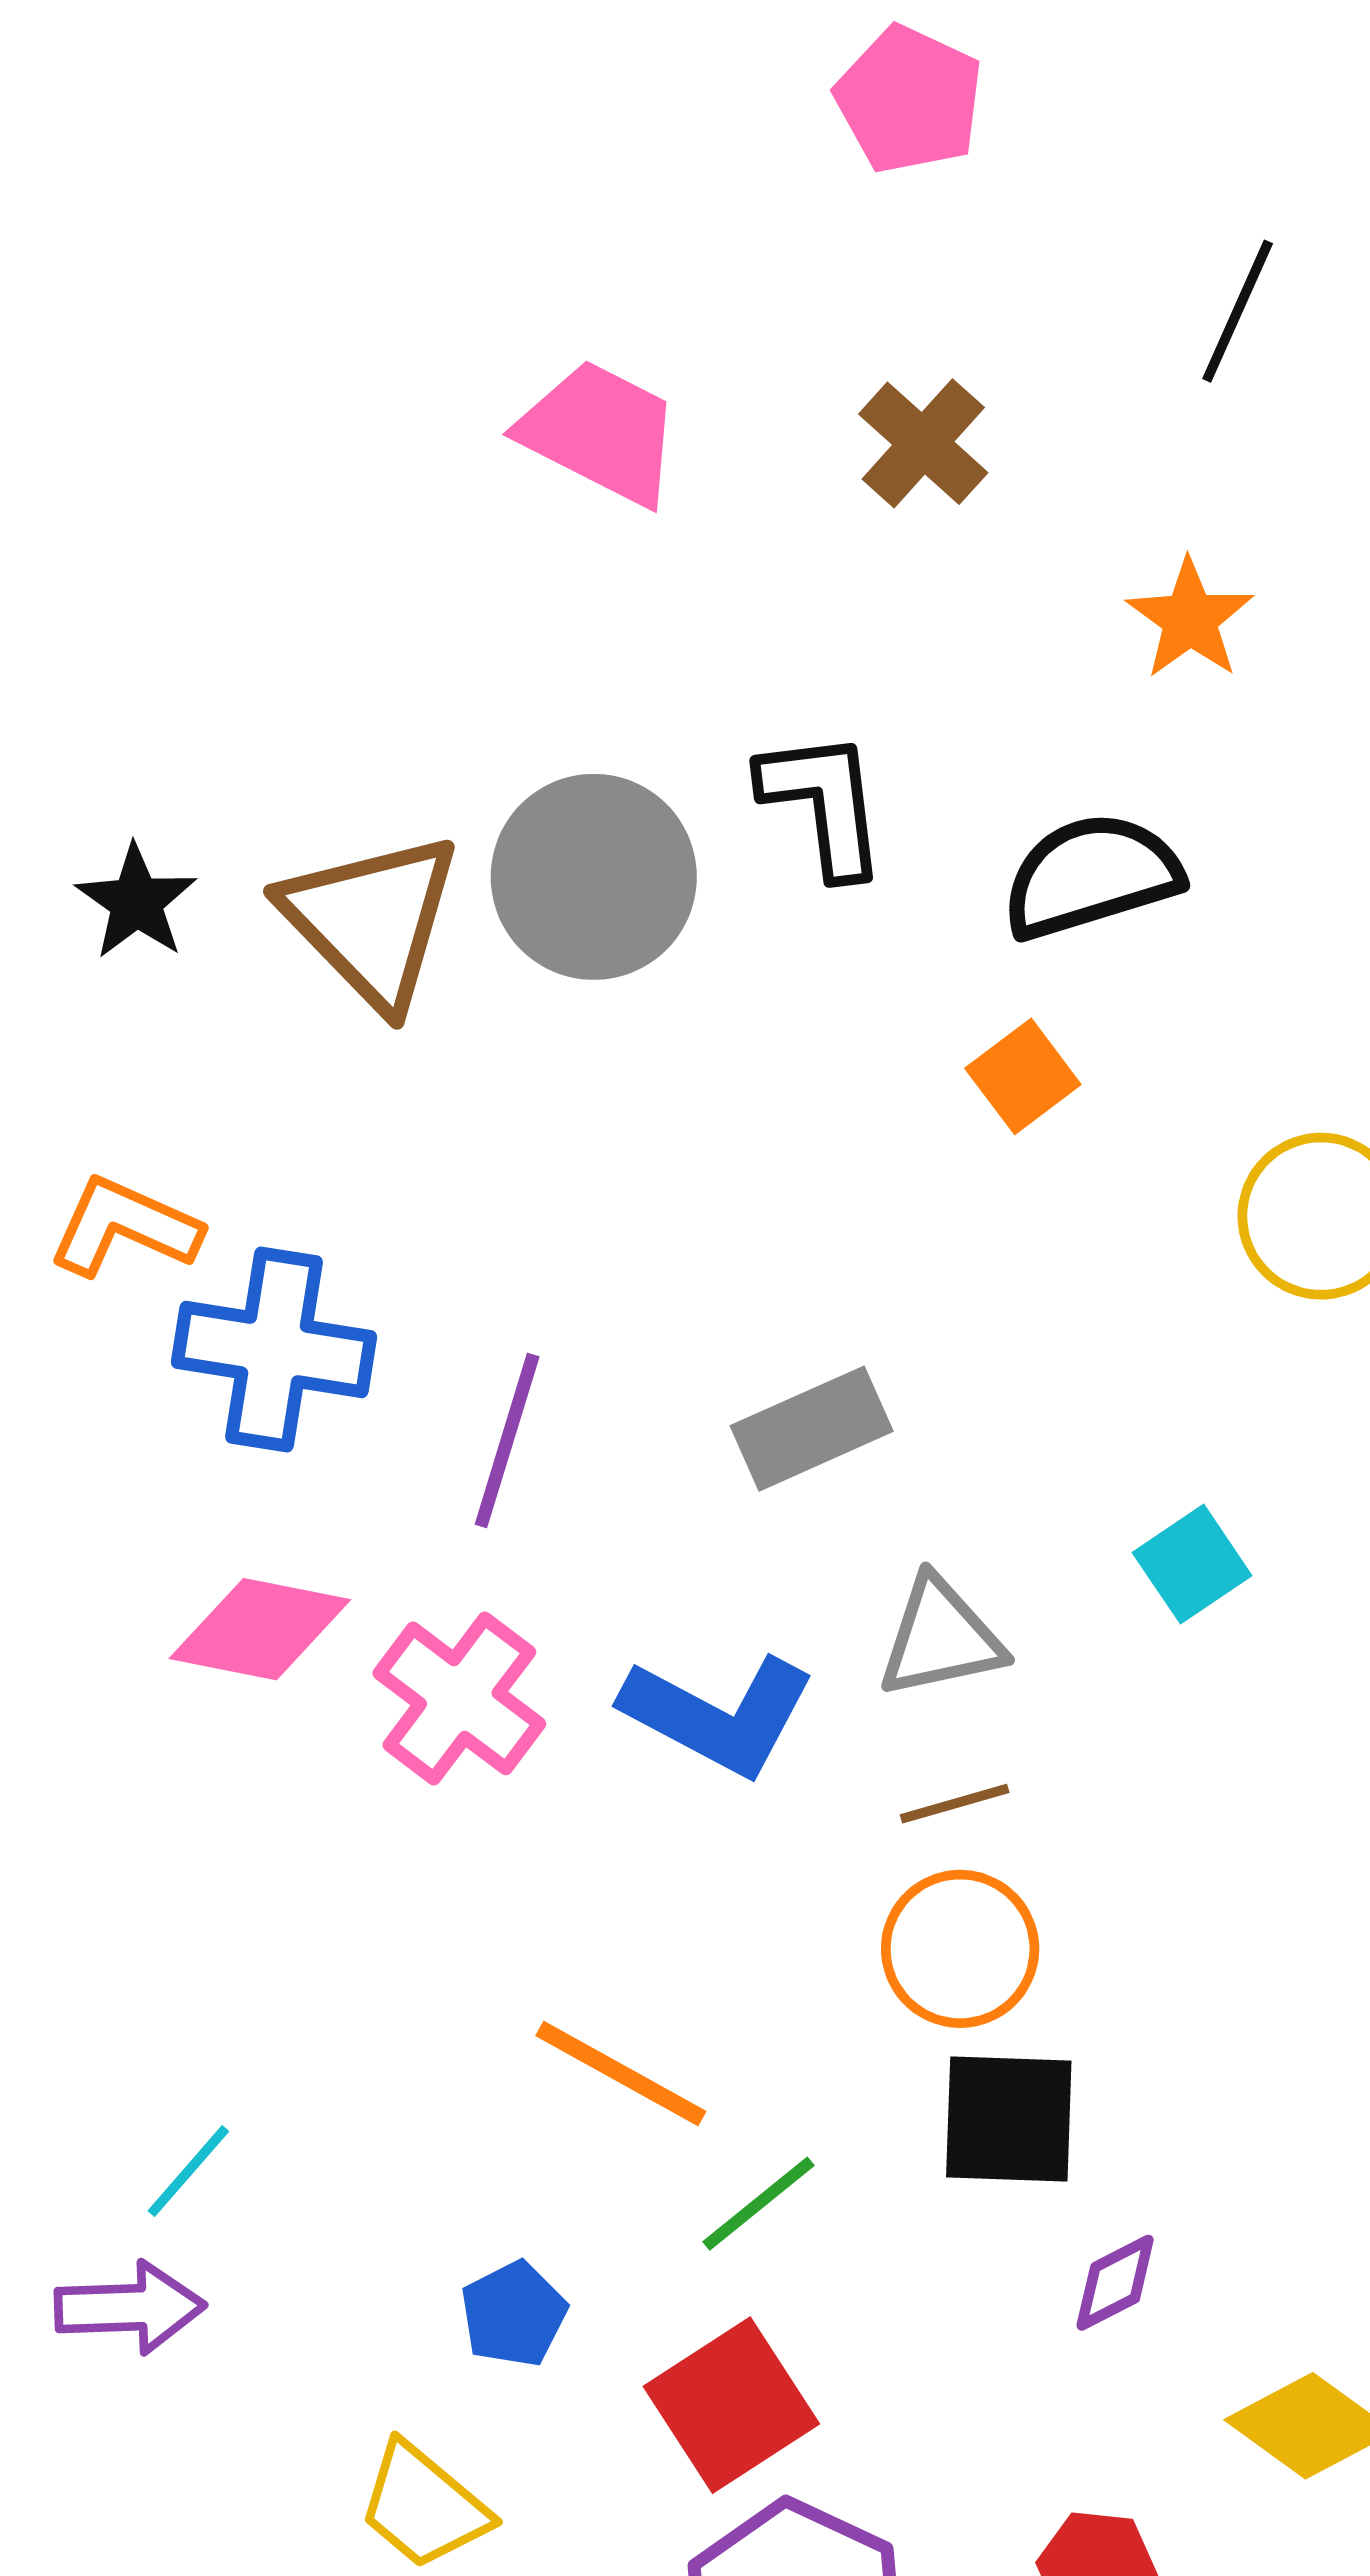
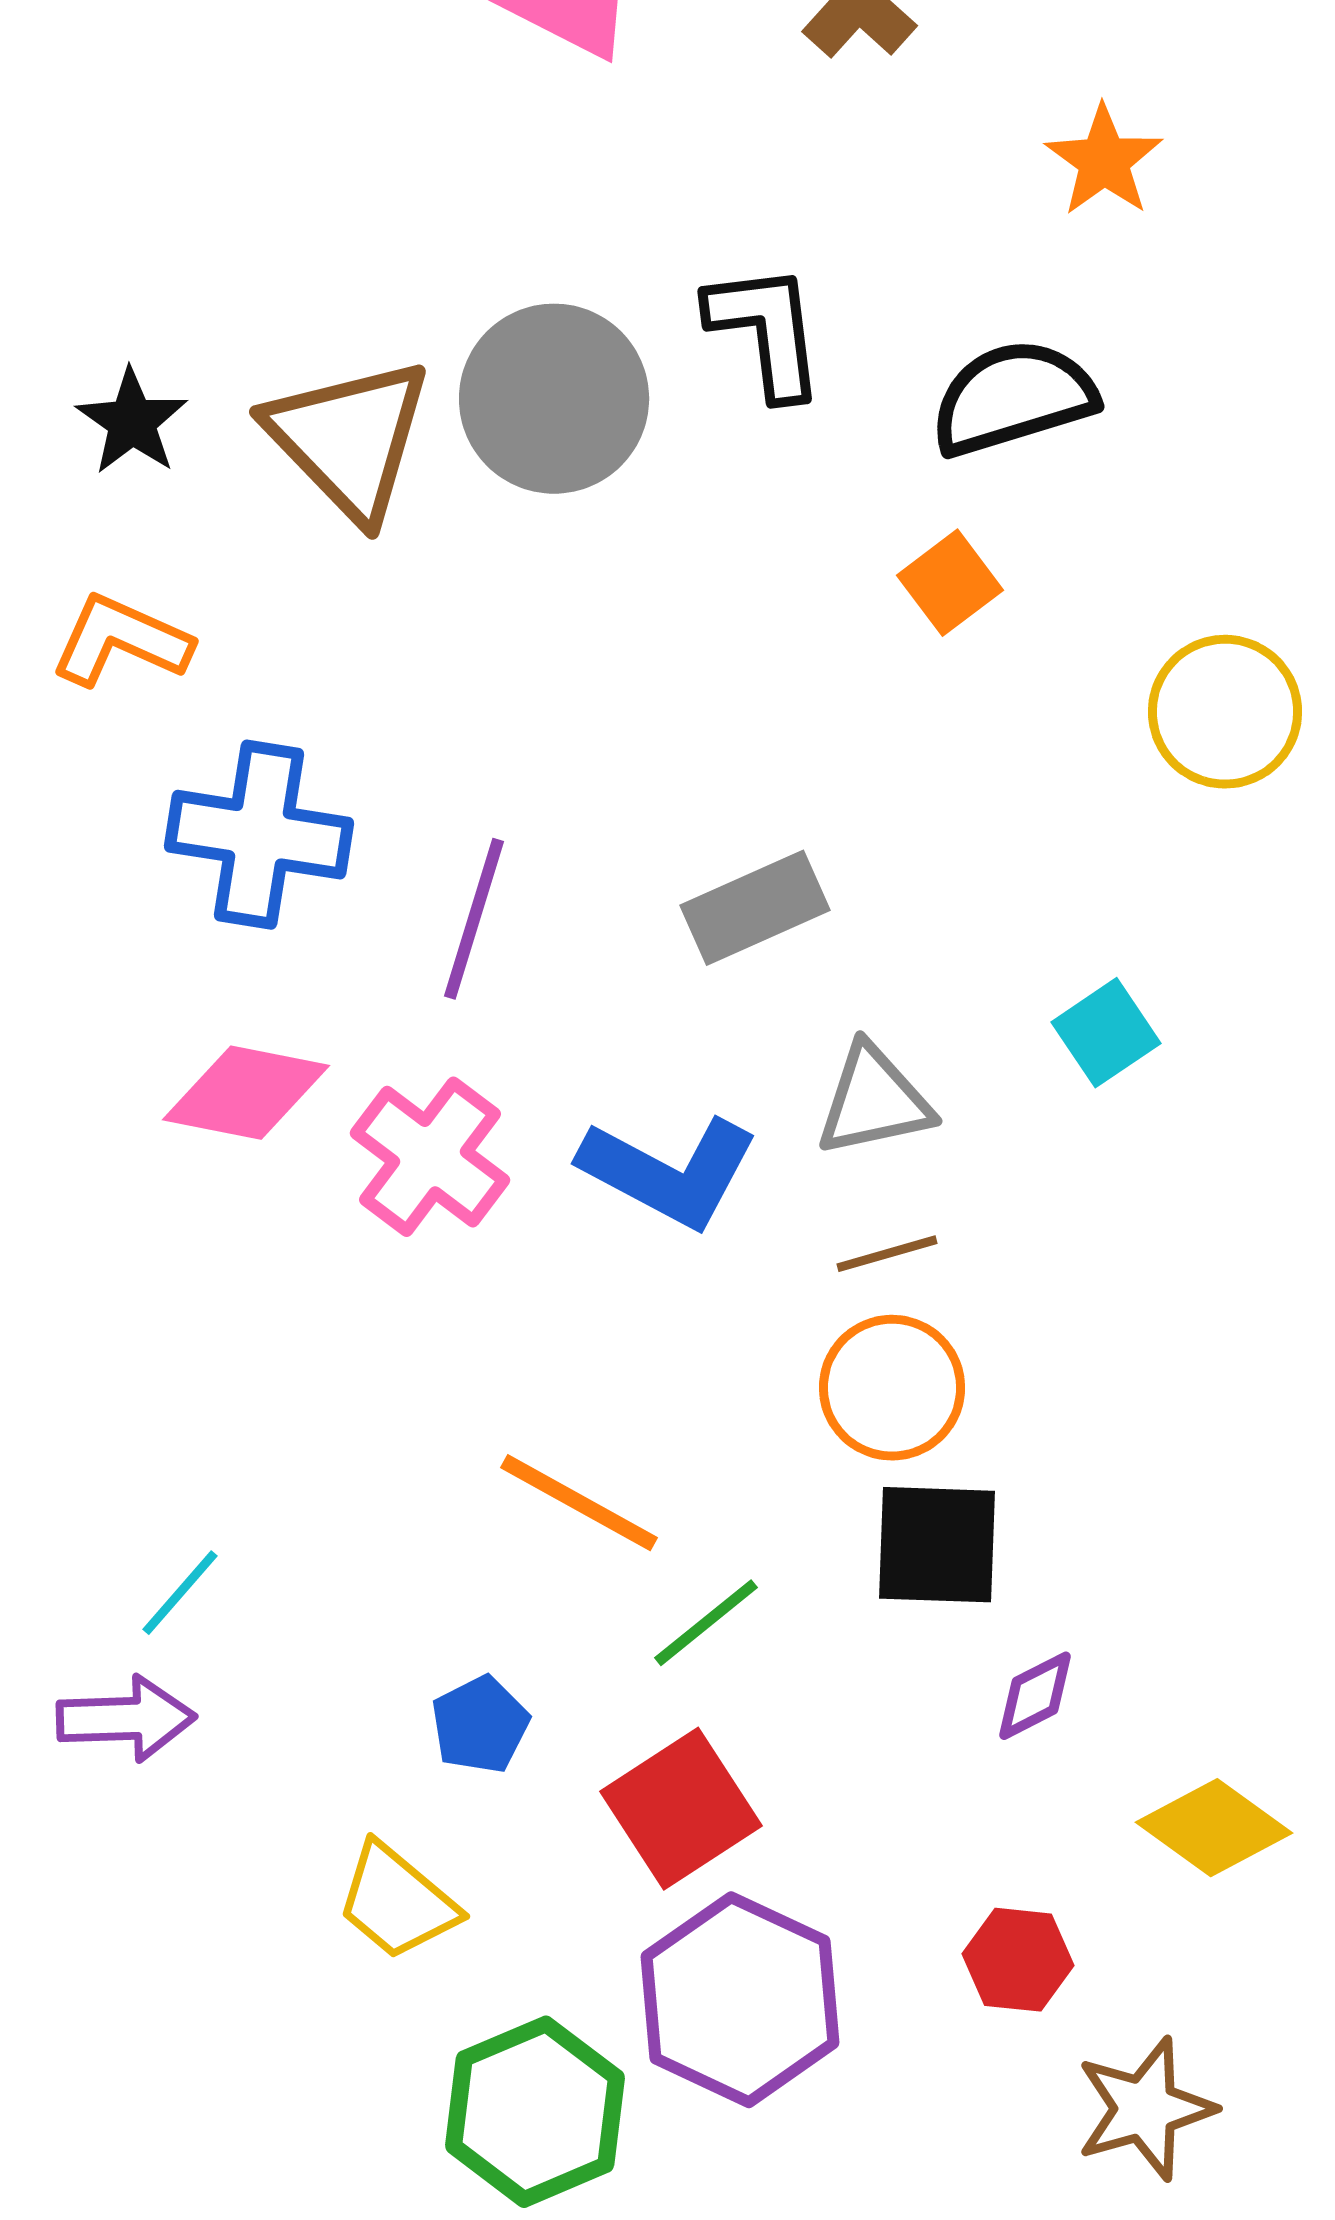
orange L-shape: (124, 1227) -> (121, 641), moved

